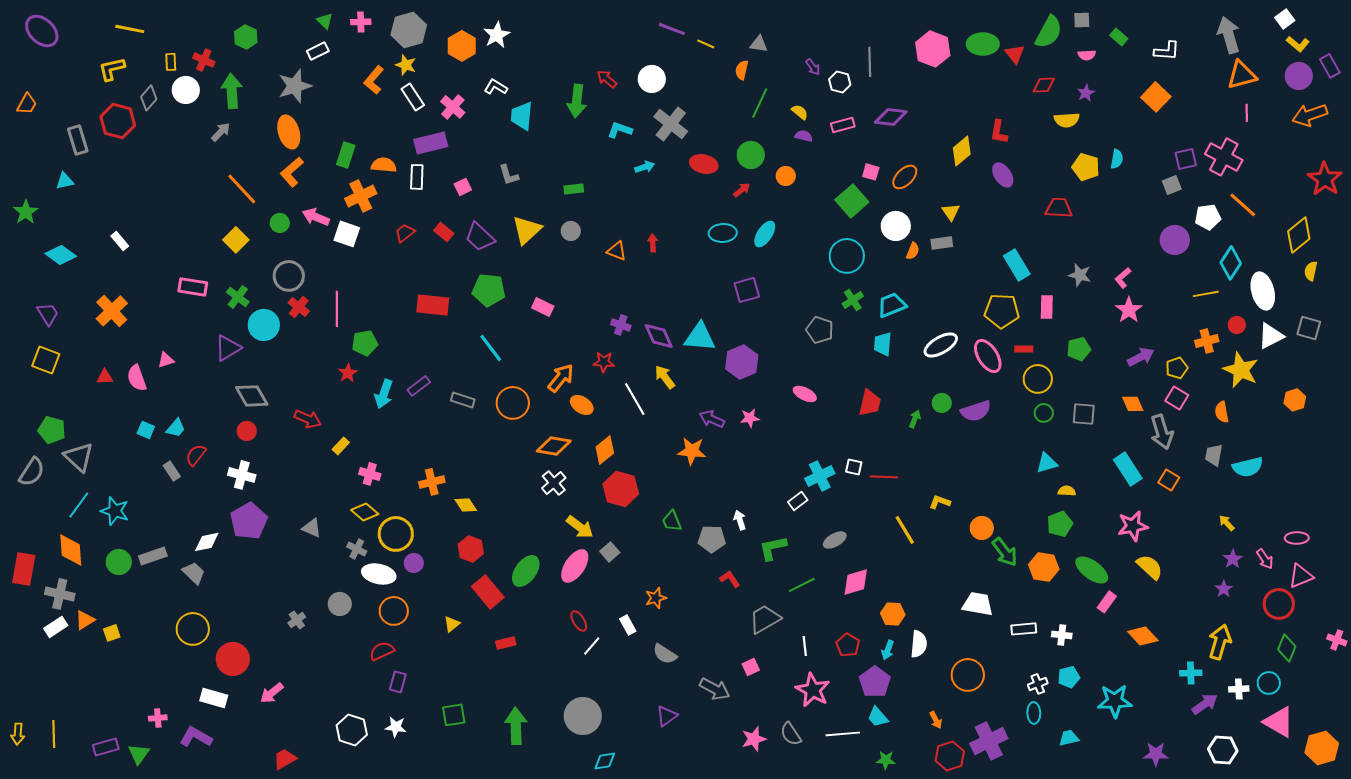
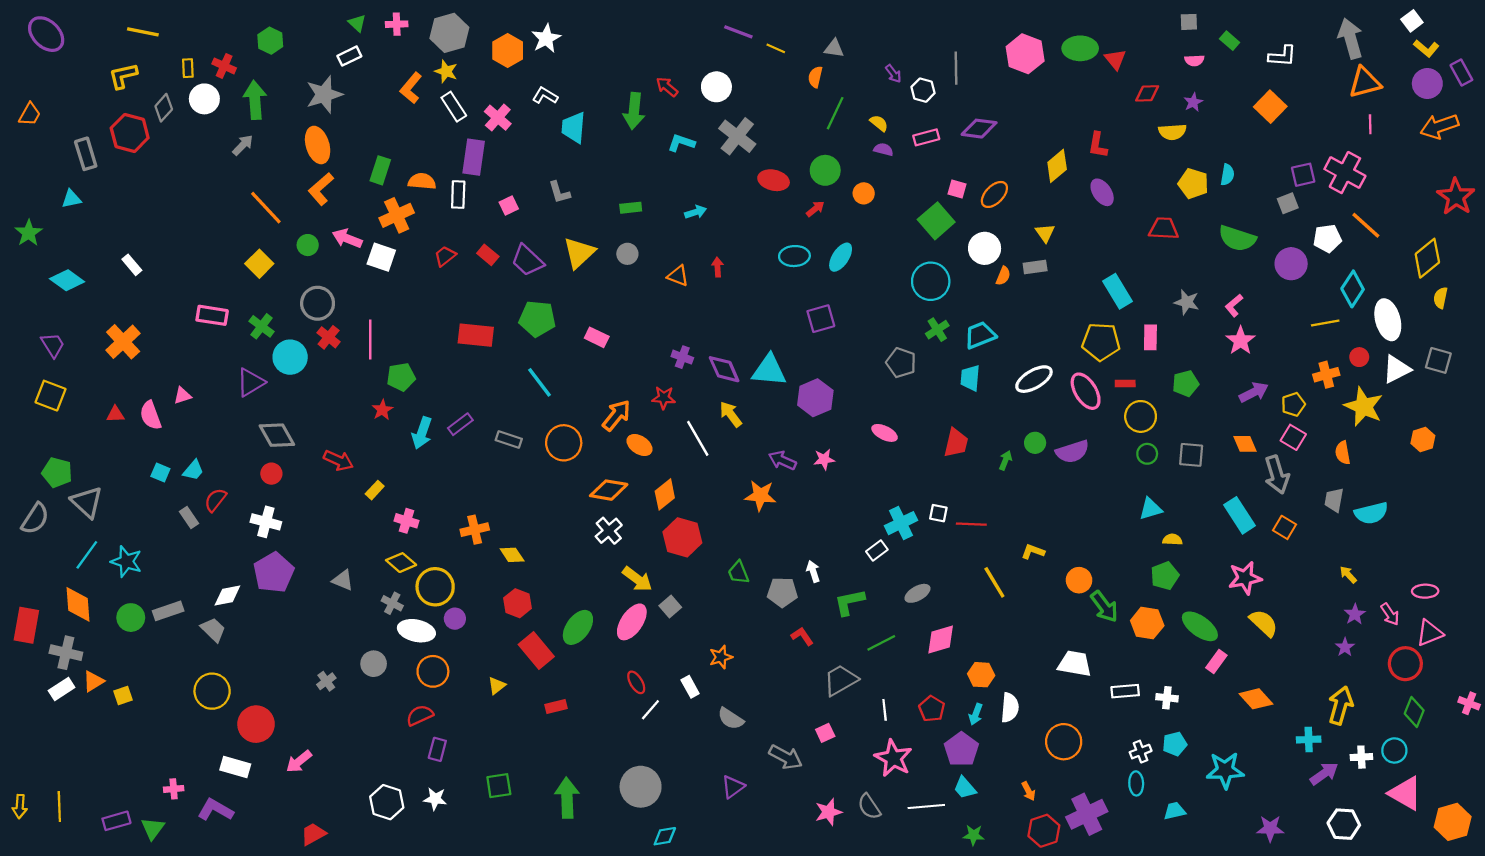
green semicircle: (1049, 32) -> (1237, 238), moved, turned 80
purple rectangle: (431, 143) -> (474, 157), turned -68
cyan arrow: (645, 167) -> (696, 212), moved

